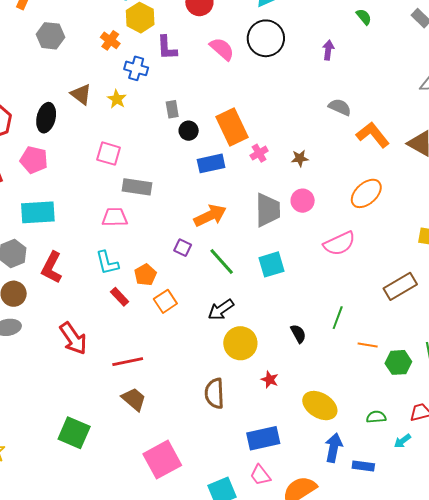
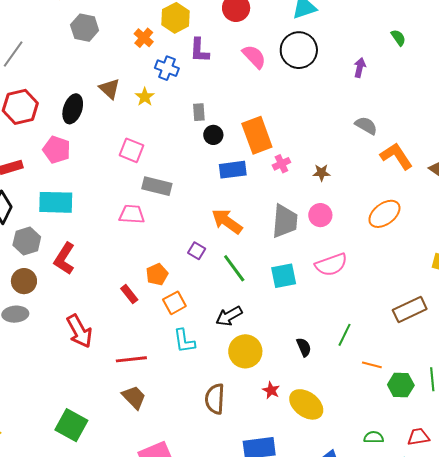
orange arrow: (210, 216) -> (227, 221), turned -124
pink semicircle: (339, 244) -> (331, 265), moved
cyan L-shape: (107, 263) -> (184, 341), moved
yellow ellipse: (320, 406) -> (306, 404), moved

